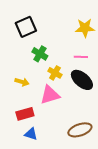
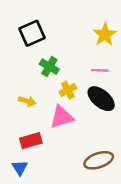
yellow star: (85, 28) -> (105, 35), turned -30
yellow cross: (55, 73) -> (68, 90), turned 32
blue triangle: (31, 134) -> (20, 168), moved, turned 40

